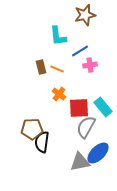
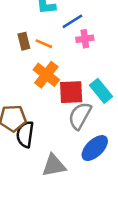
orange cross: (59, 94) -> (46, 75), size x1.5
gray triangle: (80, 162) -> (54, 165), moved

